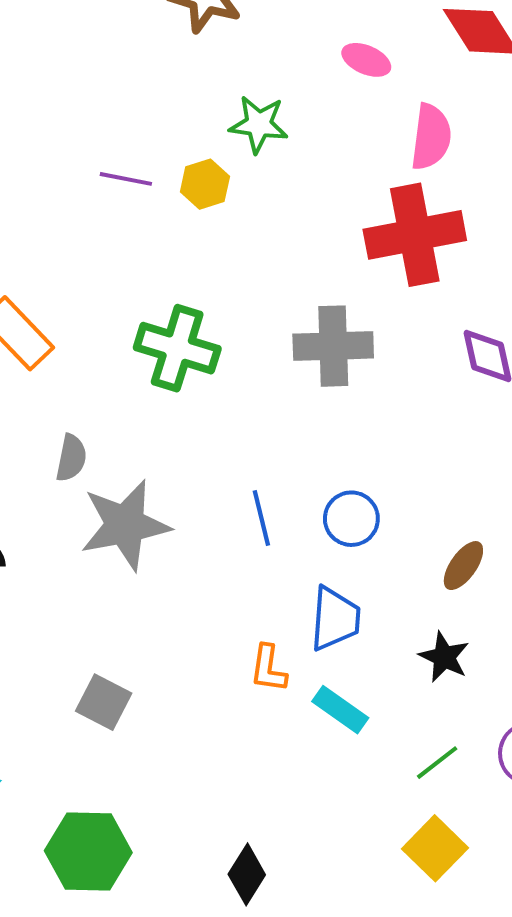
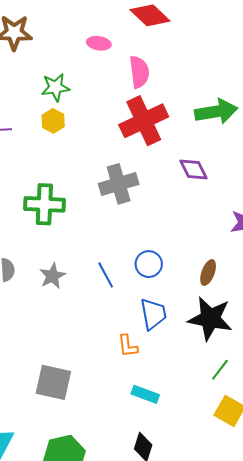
yellow hexagon: (205, 184) -> (53, 121), moved
gray star: (125, 525) -> (52, 276), moved, size x0.6
black star: (444, 657) -> (210, 319), size x1.8
gray square: (104, 702) -> (53, 382), size x1.4
cyan rectangle: (340, 710) -> (145, 394), moved

